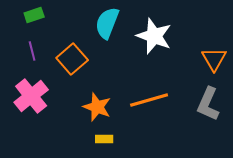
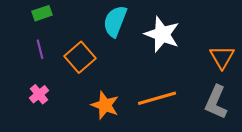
pink cross: (31, 96) -> (39, 94), size x0.6

